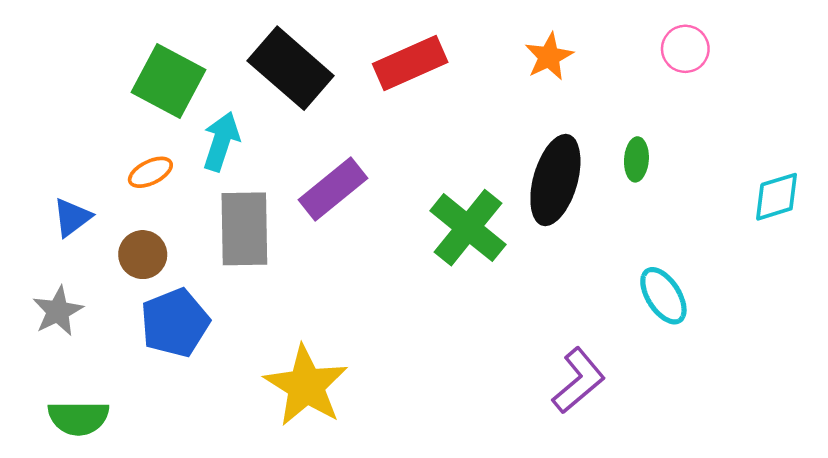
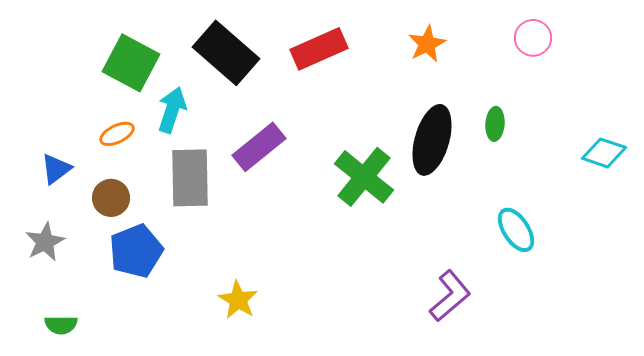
cyan diamond: (777, 197) -> (604, 153), turned 36
yellow star: (306, 386) -> (238, 300), size x0.6
green semicircle: (78, 418) -> (61, 325), size x0.7

